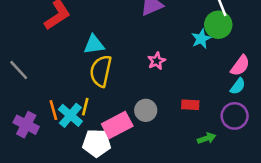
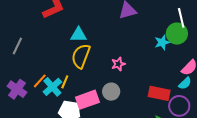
pink star: (157, 61) -> (118, 64), moved
gray line: (19, 70) -> (17, 46), turned 60
red rectangle: (190, 105) -> (159, 93), moved, size x1.5
orange line: (53, 110) -> (40, 81), turned 49

